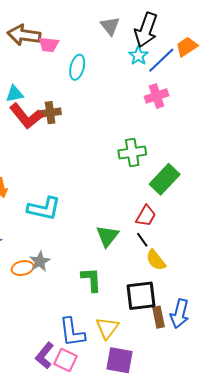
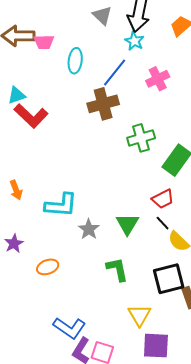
blue line: (161, 60) -> (115, 72), moved
brown cross: (50, 113) -> (103, 104), moved, size x1.4
red trapezoid: (146, 216) -> (163, 199), turned 40
gray star: (40, 261) -> (89, 229), moved
blue L-shape: (72, 332) -> (69, 328), moved, turned -40

